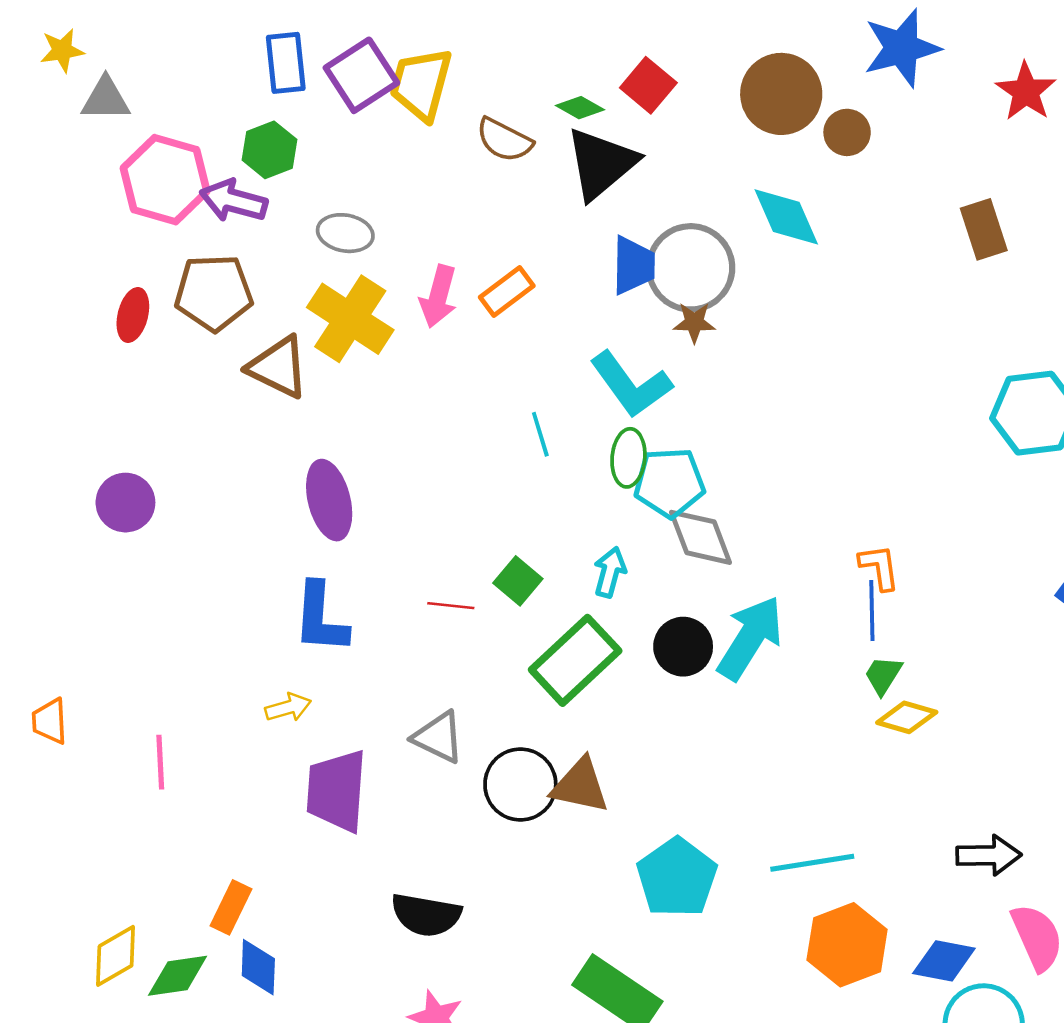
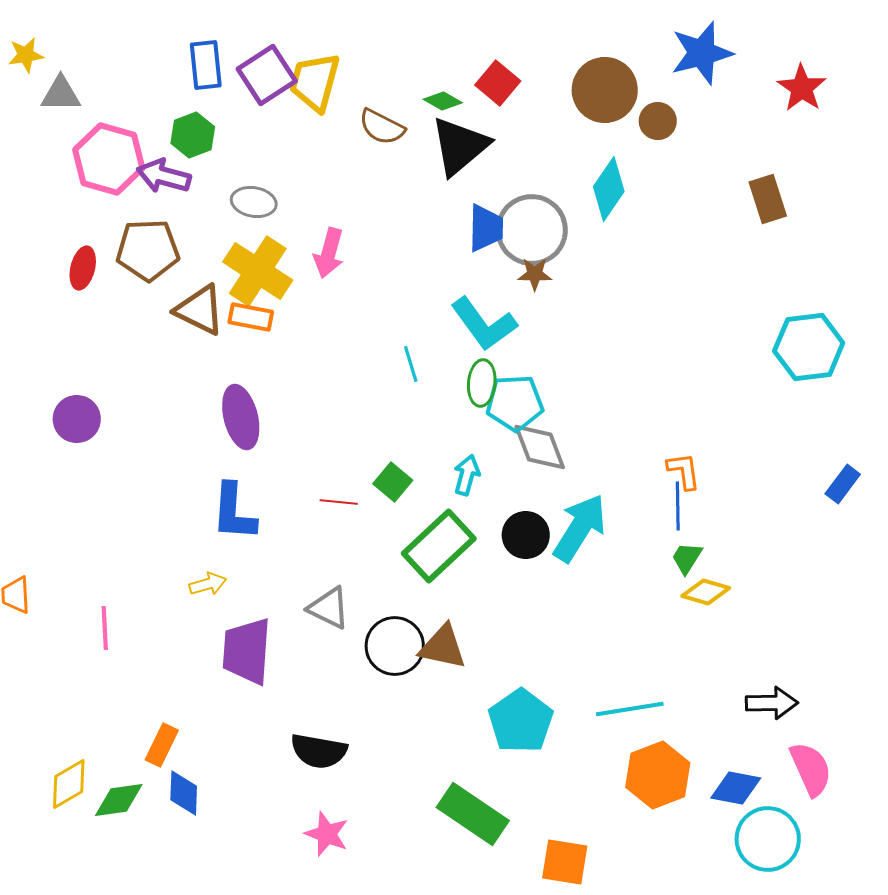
cyan diamond: (786, 217) -> (609, 189), turned 58
orange rectangle: (507, 291) -> (251, 317), moved, turned 48

